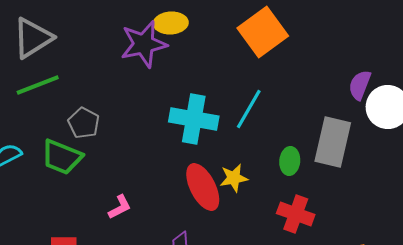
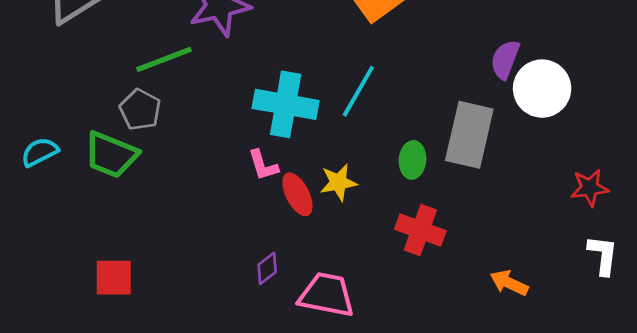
green line: (38, 85) -> (164, 59), moved
red ellipse: (203, 187) -> (297, 194), size x0.7
pink L-shape: (120, 207) -> (263, 165), moved, turned 100

